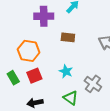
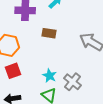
cyan star: (66, 71) -> (50, 76), moved

